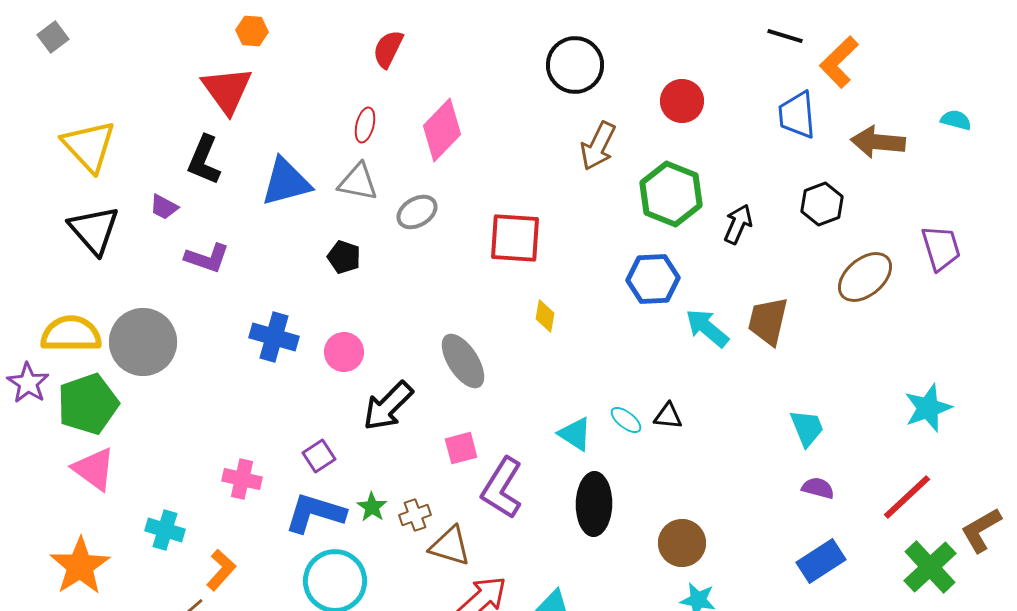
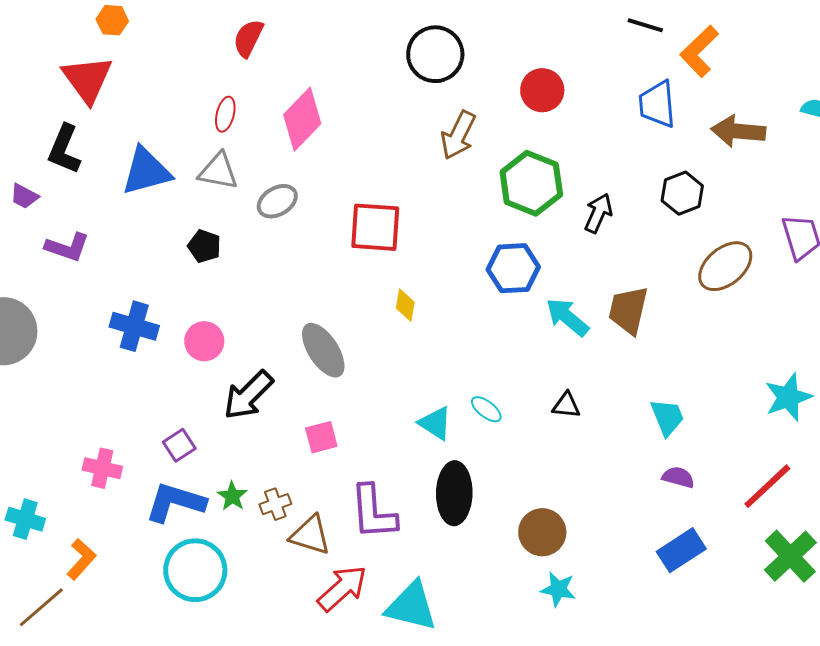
black triangle: (668, 416) -> (566, 405), moved
purple L-shape: (502, 488) -> (373, 512), moved, turned -36

